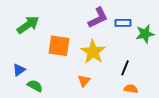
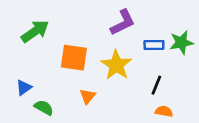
blue rectangle: (123, 23) -> (154, 45), moved
orange triangle: (84, 81) -> (88, 96), moved

